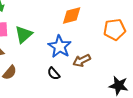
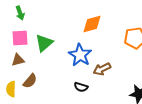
black semicircle: (54, 74) -> (81, 87), moved, turned -32

